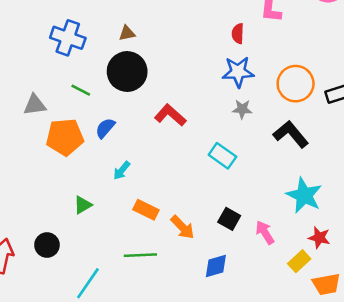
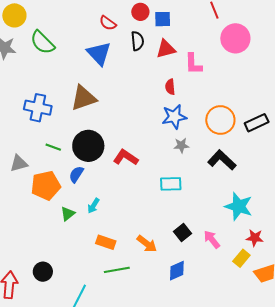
brown triangle: (127, 33) -> (84, 98), size x2.0
black circle: (127, 72) -> (88, 146), moved
cyan rectangle: (222, 156) -> (171, 184), turned -30
green triangle: (83, 205) -> (68, 214), moved
orange rectangle: (146, 210) -> (106, 242), moved
black square: (229, 219) -> (183, 232), turned 30

